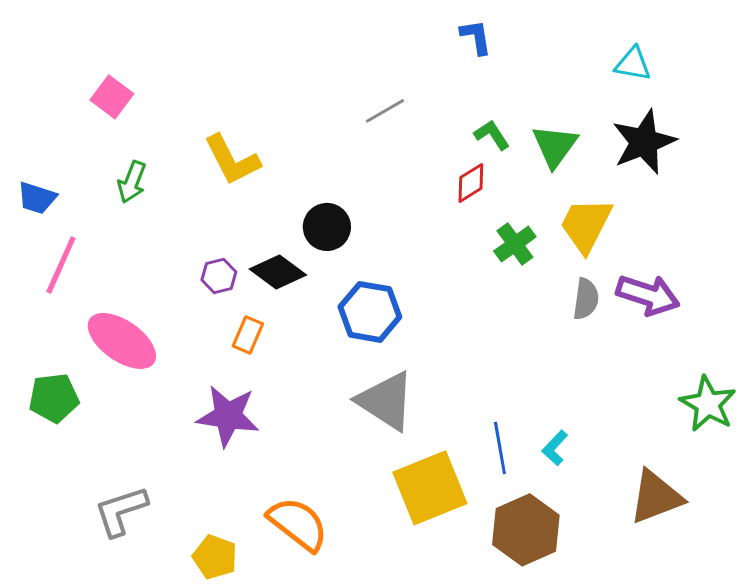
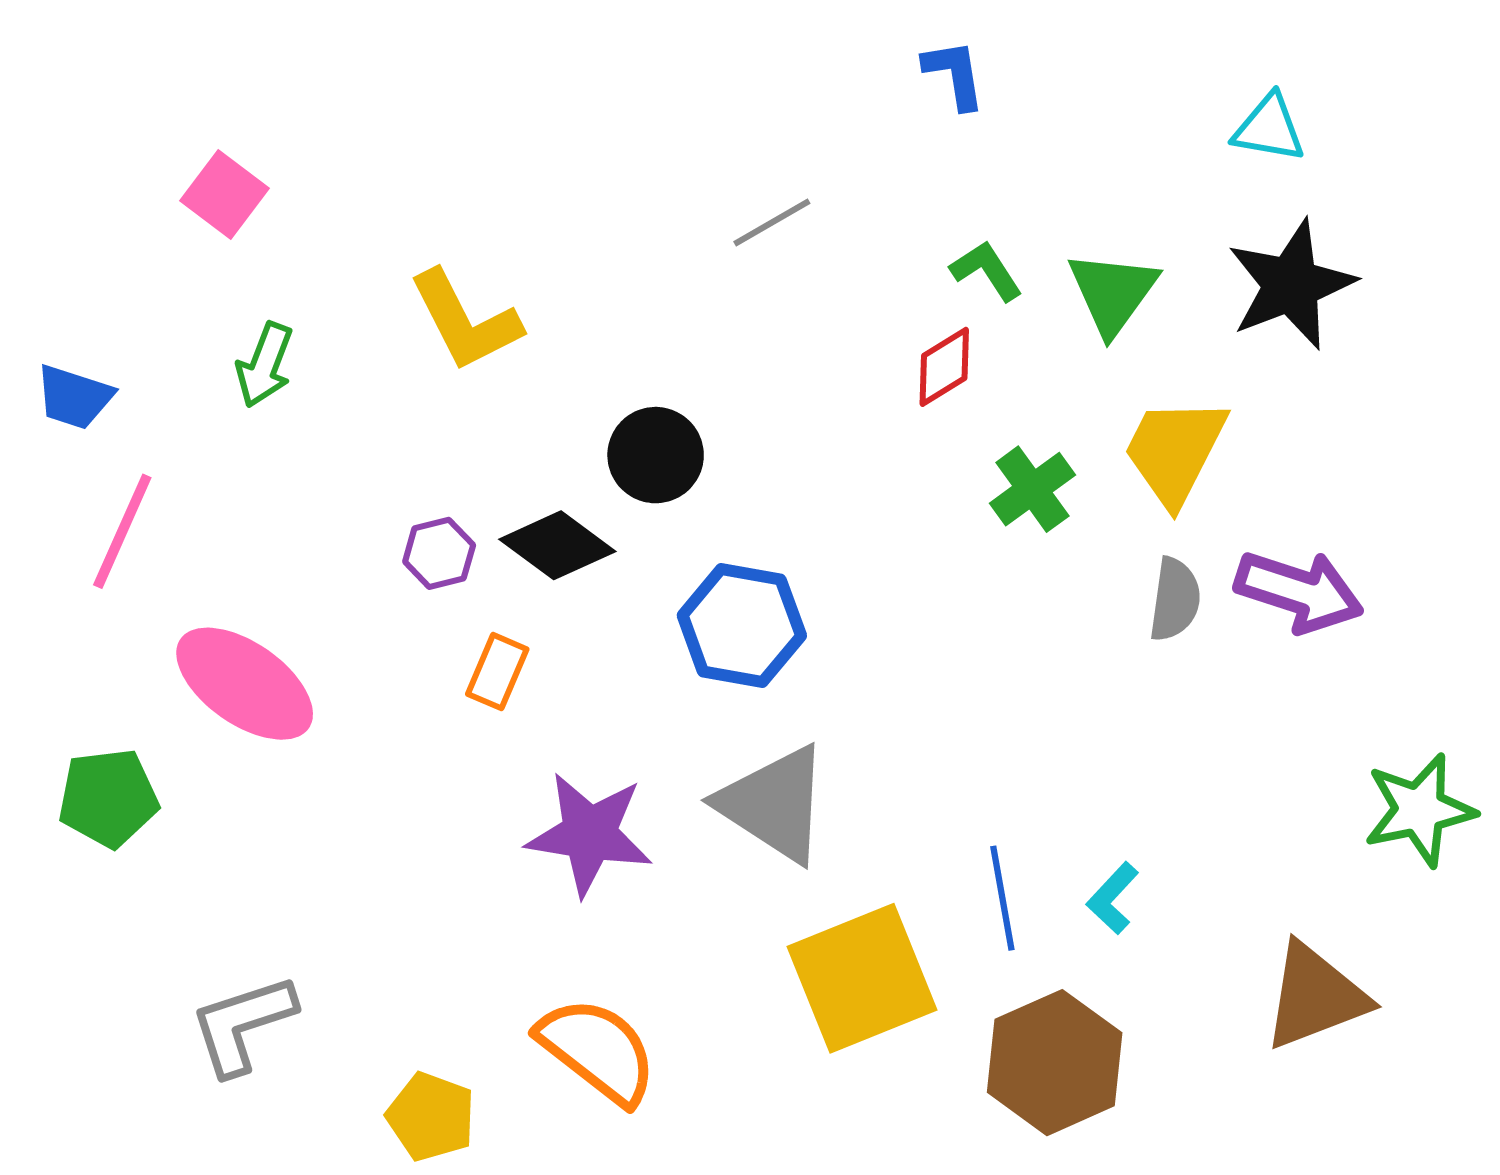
green star: (708, 404) -> (1419, 810), turned 30
purple star: (228, 416) -> (589, 834), moved

